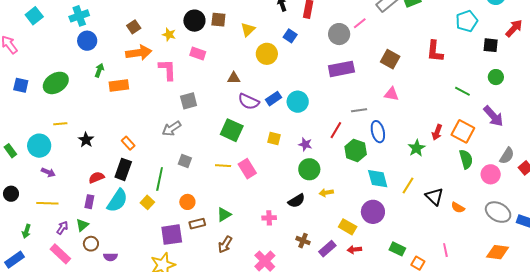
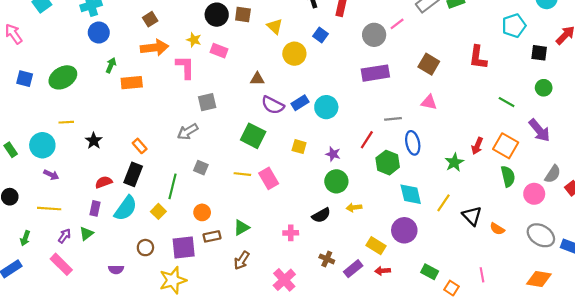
yellow triangle: (248, 30) -> (275, 26), turned -35
yellow star: (169, 35) -> (194, 40), moved
brown circle: (91, 244) -> (145, 248), moved

